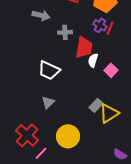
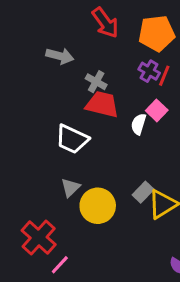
gray cross: (65, 32) -> (96, 82), turned 32
red trapezoid: (84, 47) -> (102, 104), moved, turned -85
pink square: (111, 70) -> (157, 110), moved
yellow circle: (68, 136) -> (98, 206), moved

